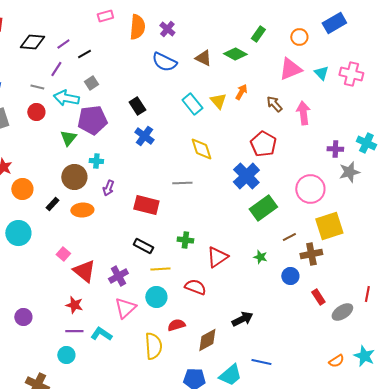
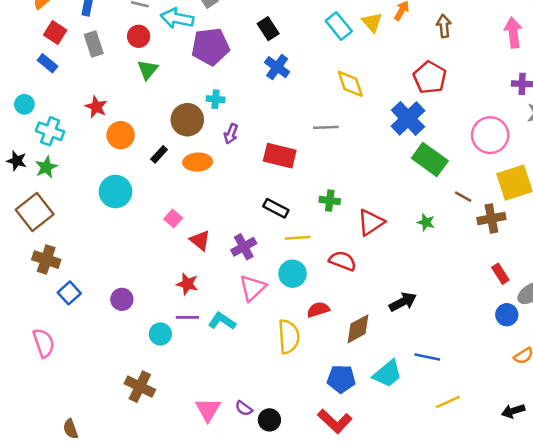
brown arrow: (274, 104) -> (444, 26), turned 36
pink arrow: (303, 113) -> (513, 32), moved
green triangle: (68, 138) -> (148, 70), moved
green rectangle: (263, 208) -> (430, 159), turned 72
brown line: (289, 237) -> (463, 197), turned 56
red triangle: (84, 271) -> (200, 240), size x0.7
blue circle: (290, 276) -> (507, 315), moved
cyan circle: (66, 355) -> (160, 334), moved

